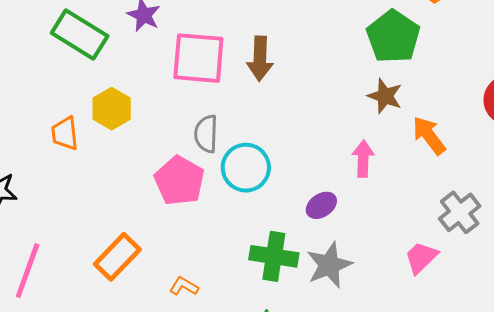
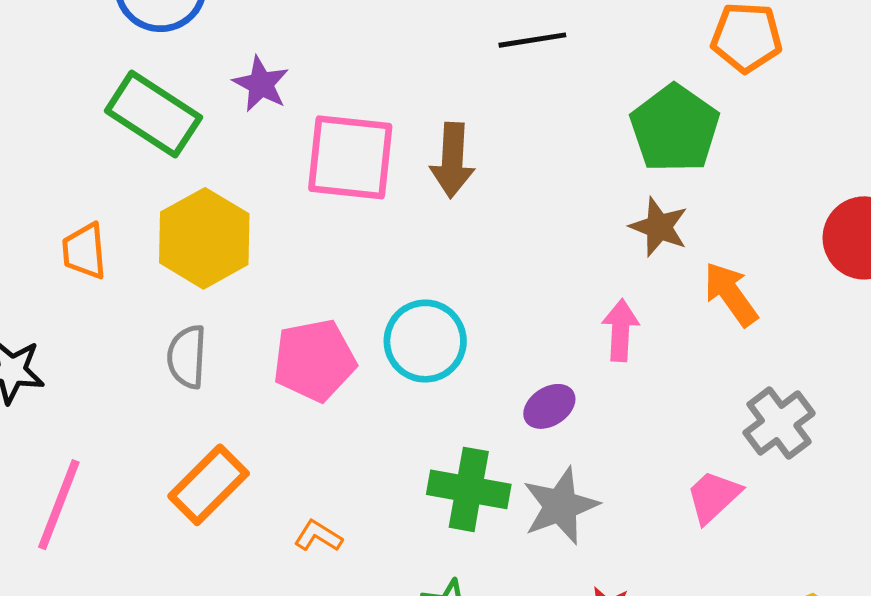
yellow hexagon: (112, 109) -> (204, 238), size x1.4
orange trapezoid: (65, 133) -> (84, 251), moved
gray semicircle: (206, 134) -> (187, 357), moved
pink pentagon: (179, 181) -> (314, 360), turned 30

